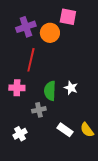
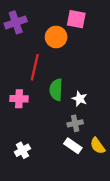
purple cross: (26, 27) -> (16, 22), moved
green semicircle: (50, 91) -> (56, 90), moved
gray cross: (39, 110) -> (75, 123), moved

